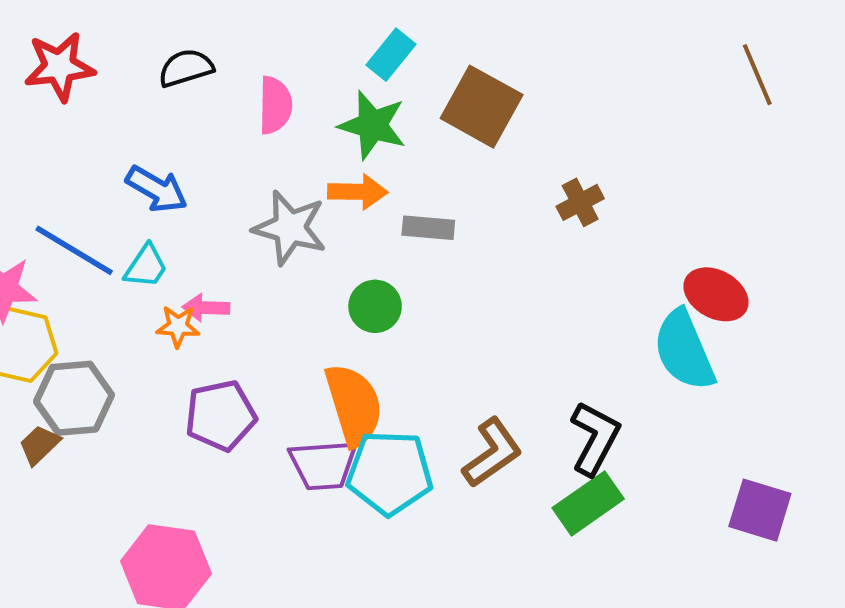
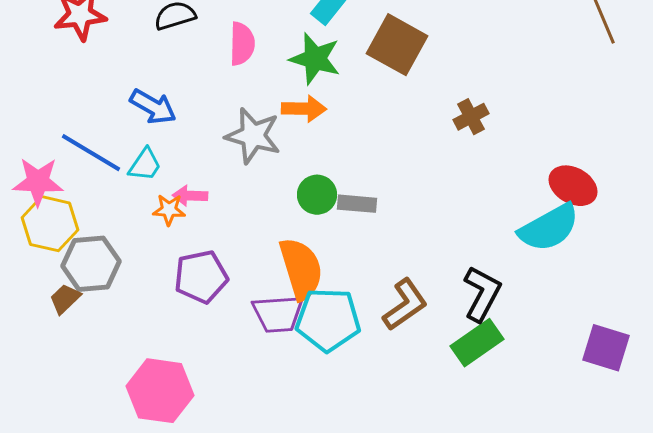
gray rectangle: (428, 228) -> (357, 204), moved
cyan semicircle: (684, 350) -> (549, 228), turned -96

